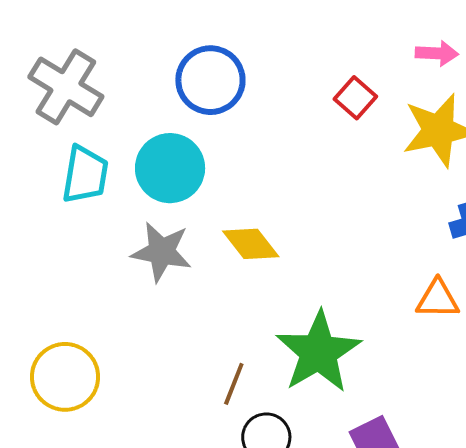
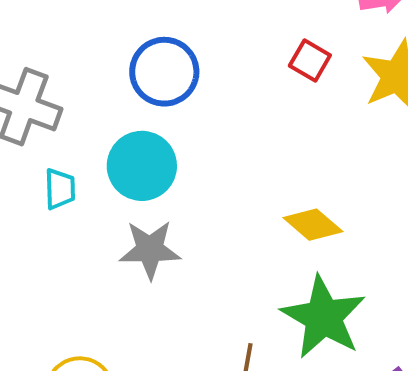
cyan trapezoid: (85, 175) -> (60, 189), size x0.7
yellow diamond: (251, 244) -> (313, 225), moved

